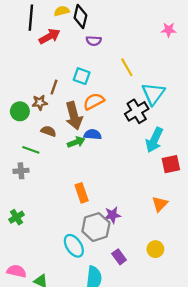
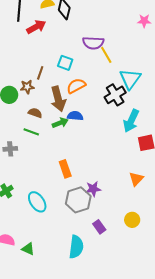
purple semicircle: (94, 41) -> (93, 43), moved, size x1.5
green line: (31, 150) -> (31, 132), moved
cyan ellipse: (74, 246) -> (37, 202), moved

